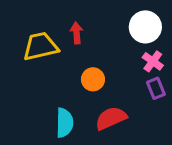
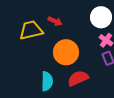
red arrow: (76, 33) -> (55, 21), turned 120
orange circle: (93, 79) -> (66, 52), size x1.6

